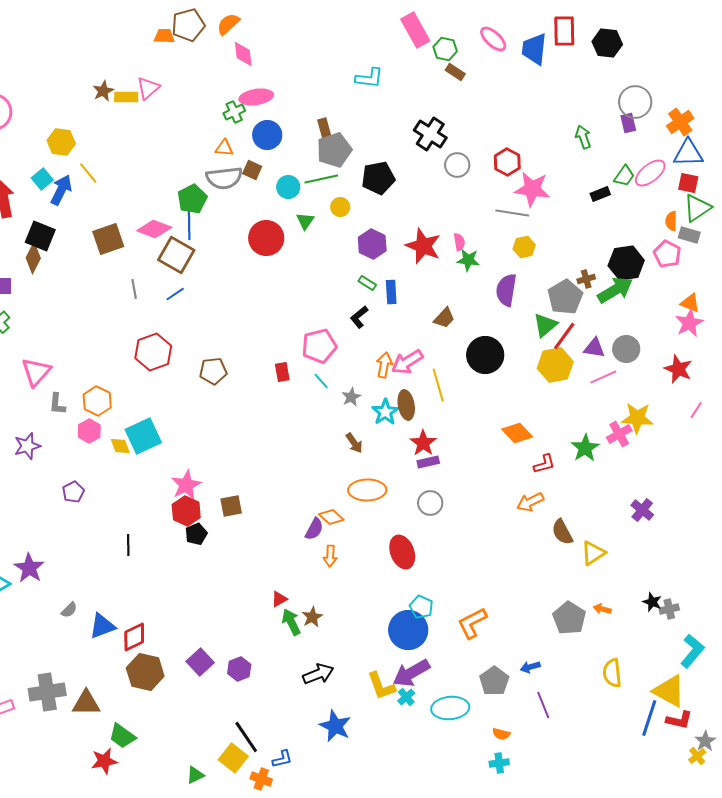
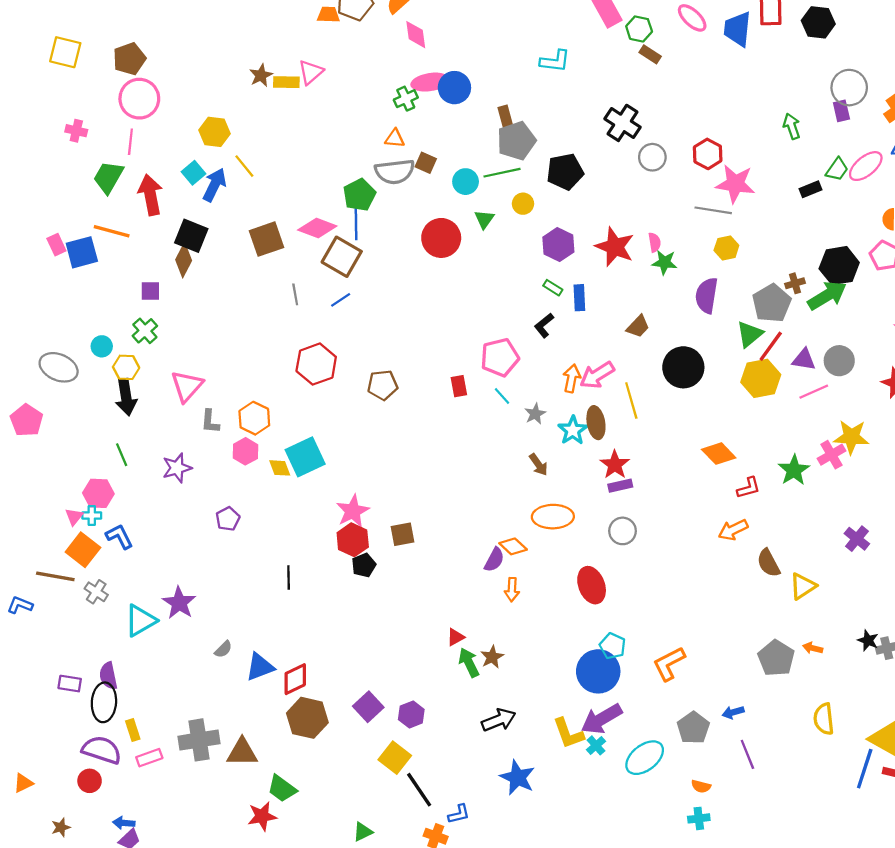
blue circle: (267, 135) -> (454, 88), moved
cyan ellipse: (450, 708) -> (645, 758), turned -33
yellow square: (233, 758) -> (395, 758), moved

